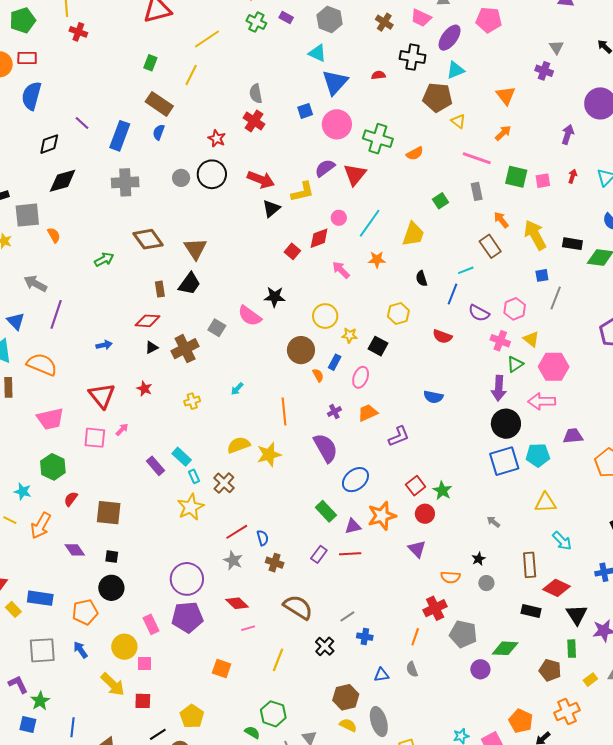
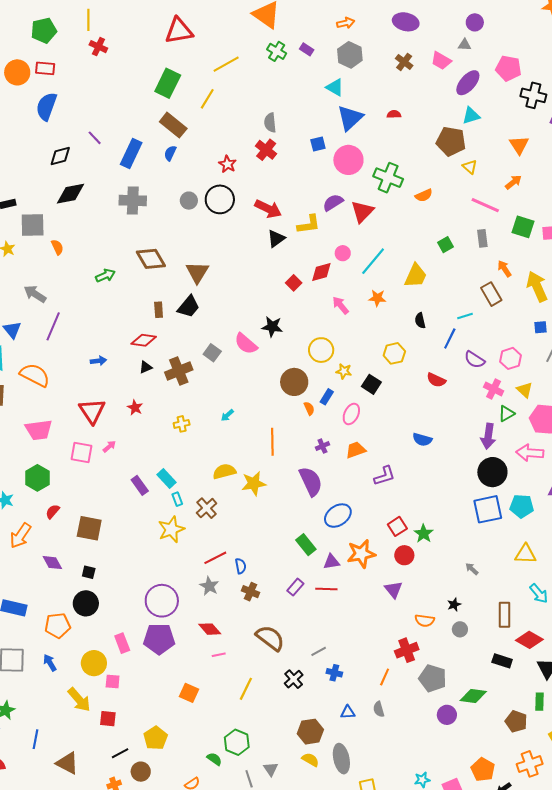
black cross: (413, 57) -> (533, 95), moved
green rectangle: (150, 63) -> (168, 83), size x1.8

